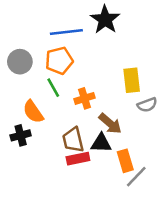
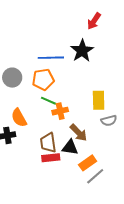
green line: (53, 88) -> (48, 101), moved, turned -42
orange rectangle: (125, 161) -> (88, 163), turned 66

